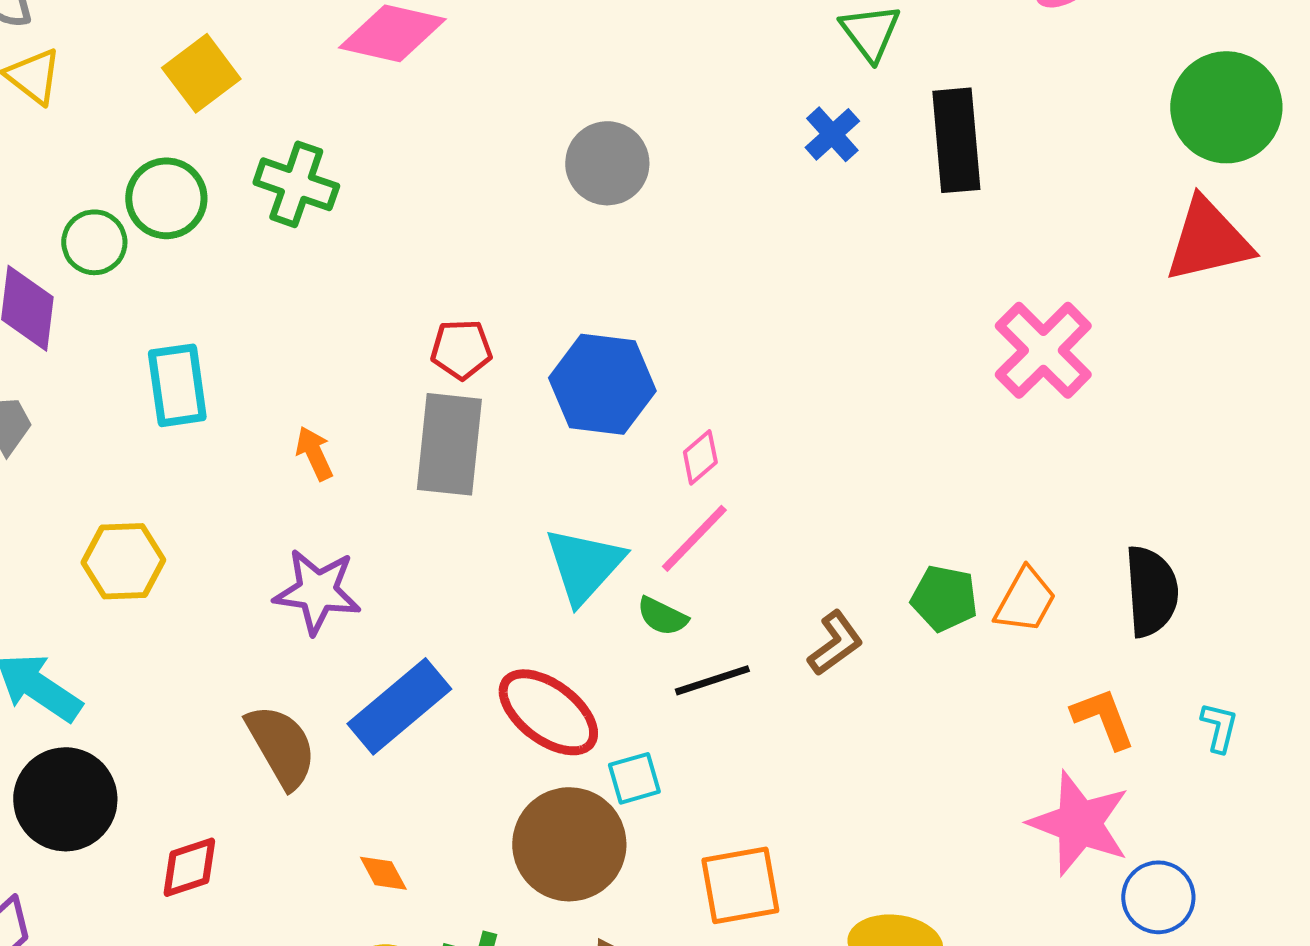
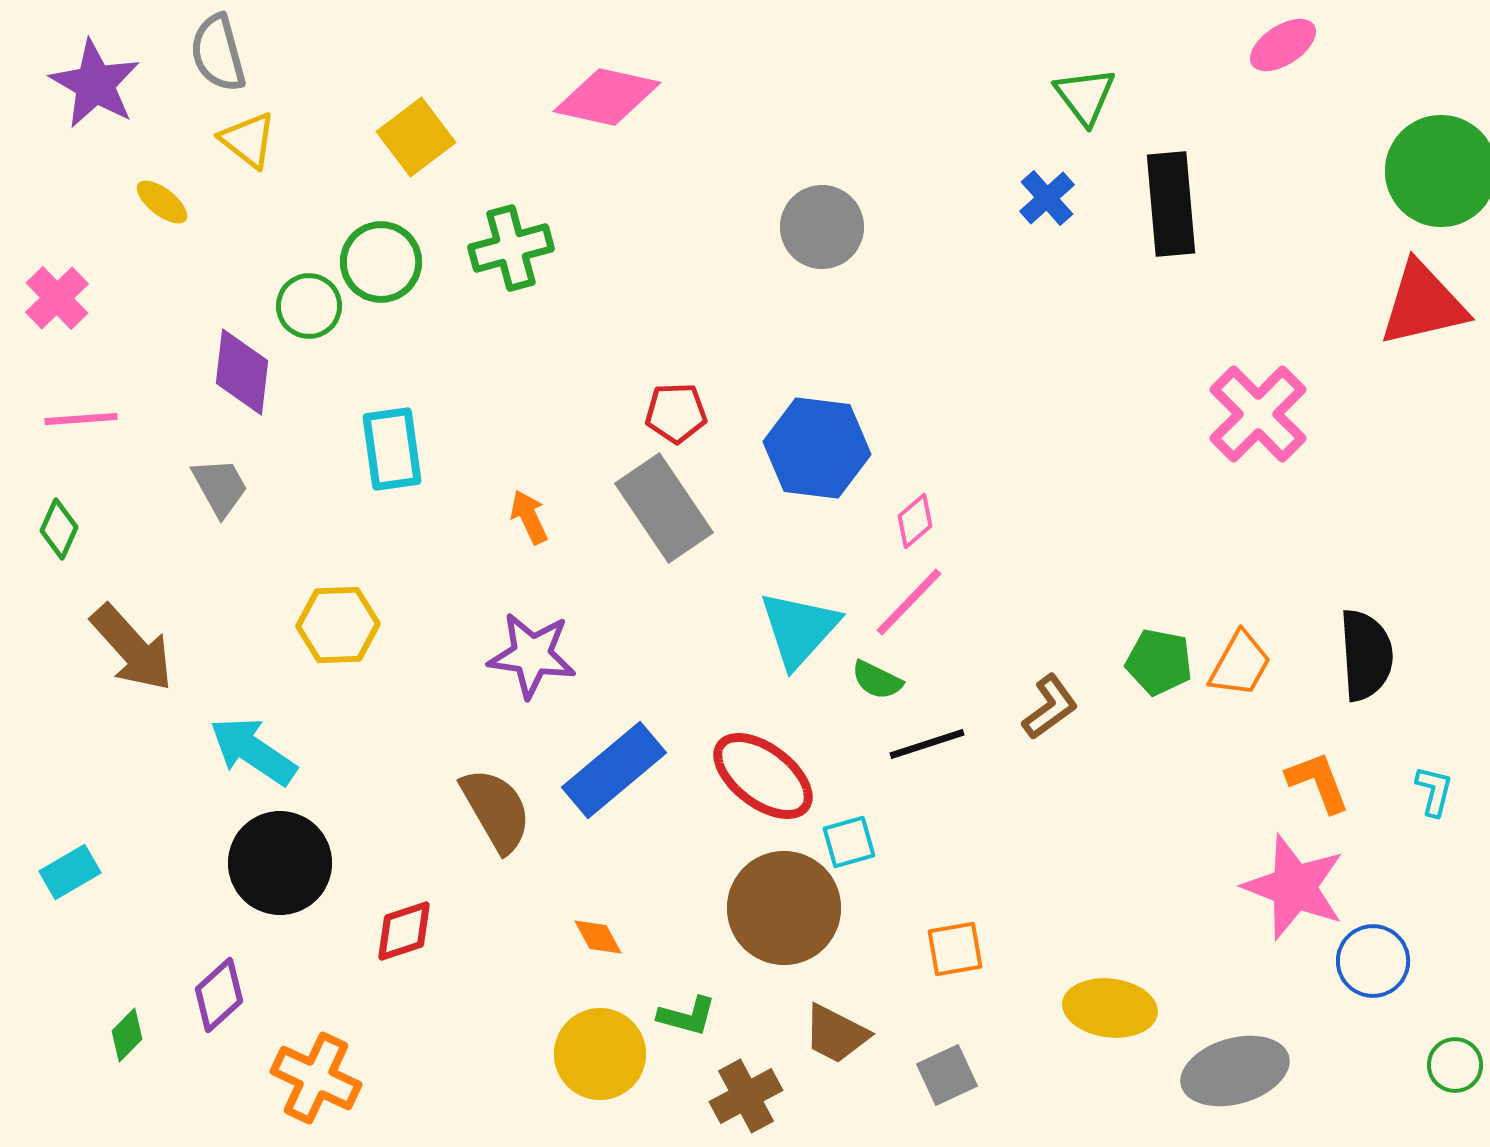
green cross: (296, 184) -> (511, 248), turned -34
gray rectangle: (449, 444) -> (664, 508), turned -40
orange square: (740, 885) -> (955, 949), size x0.7

